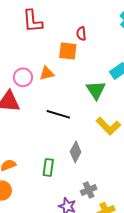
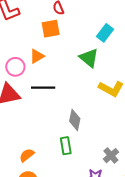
black line: (58, 114) -> (43, 88), moved
gray diamond: (76, 152) -> (75, 120), moved

